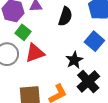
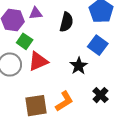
black cross: (88, 81) -> (101, 95), moved, size x0.7

